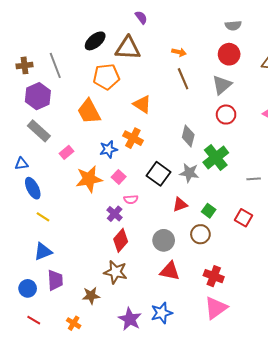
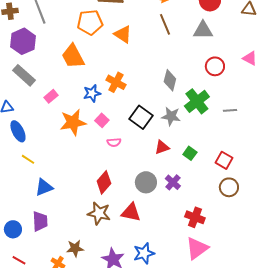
gray triangle: (222, 85) -> (203, 30), turned 40
orange triangle: (142, 104) -> (123, 34), moved
red circle: (226, 115) -> (215, 66), moved
gray line: (254, 179) -> (230, 110), moved
purple cross: (115, 214) -> (173, 182), moved
brown circle: (200, 234) -> (229, 187), moved
blue triangle: (43, 252) -> (44, 187), moved
red triangle: (170, 271) -> (131, 212), moved
brown star: (91, 296) -> (75, 248), moved

